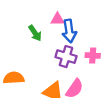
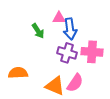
pink cross: (93, 55) -> (92, 52), size x1.5

